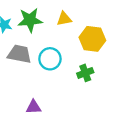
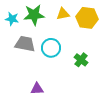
yellow hexagon: (92, 39) -> (87, 18), moved
green cross: (85, 73) -> (81, 60), turned -32

